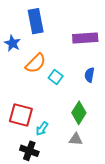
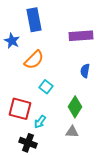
cyan square: (56, 77) -> (46, 87), moved

